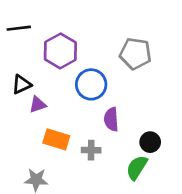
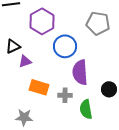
purple semicircle: (111, 119) -> (80, 72), size x1.4
green semicircle: (137, 168) -> (86, 109), moved, turned -42

